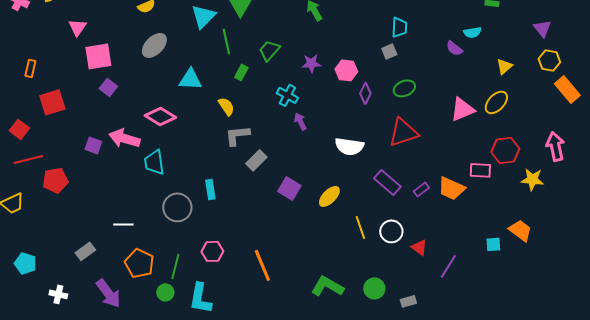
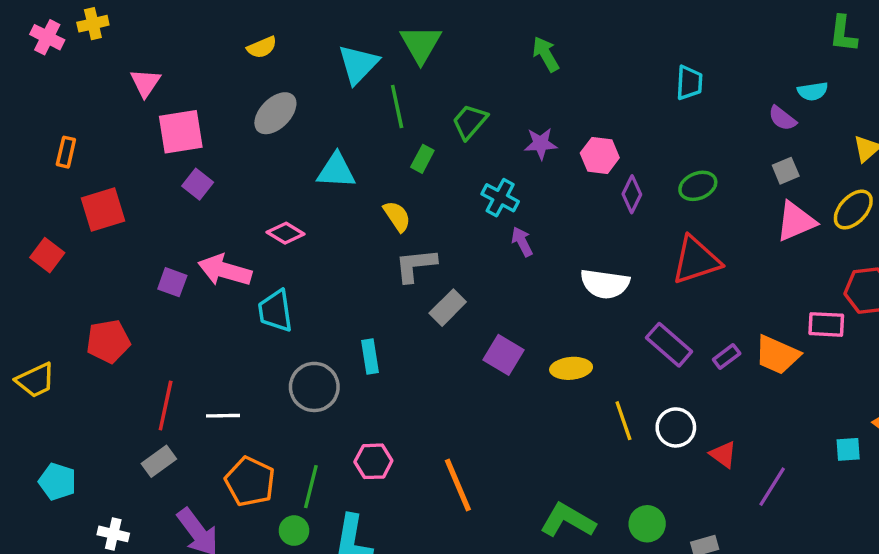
gray square: (389, 51) -> (786, 171), moved
pink diamond: (160, 116) -> (286, 233), size x0.7
red line: (28, 159) -> (166, 406), moved, turned -64
yellow ellipse: (329, 196) -> (571, 368), turned 40

